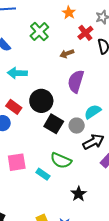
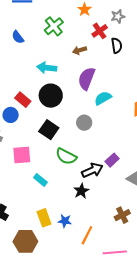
cyan arrow: (17, 73) -> (47, 68), moved
cyan semicircle: (93, 112) -> (103, 98), moved
black square: (54, 124) -> (49, 130), moved
black arrow: (93, 142) -> (92, 170), moved
cyan rectangle: (43, 174) -> (40, 180), moved

